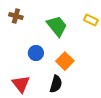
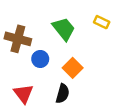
brown cross: (16, 16) -> (18, 39), moved, size x1.6

